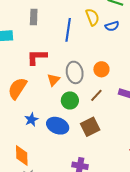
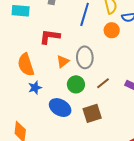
orange circle: (101, 69) -> (112, 30), moved
orange semicircle: (17, 88) -> (26, 65), turned -60
blue star: (31, 120) -> (35, 88), moved

